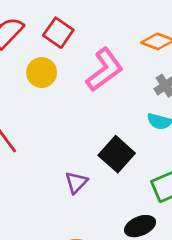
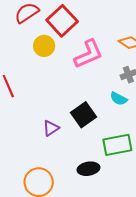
red square: (58, 33) -> (62, 21), size x1.4

